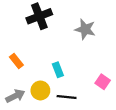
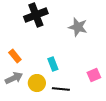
pink square: (103, 82) -> (94, 75), turned 32
gray arrow: (15, 96) -> (14, 78), moved

